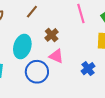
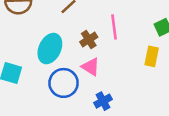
pink line: (81, 13) -> (114, 27), moved
blue cross: (88, 69) -> (103, 101), moved

